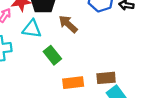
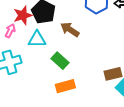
orange rectangle: (73, 83) -> (65, 86), moved

